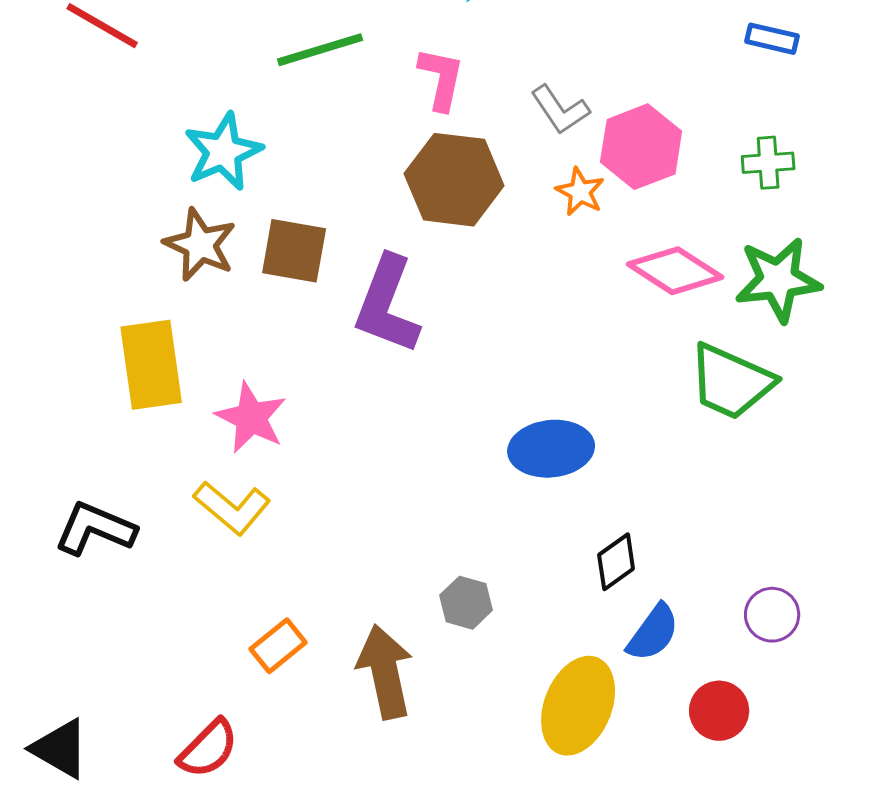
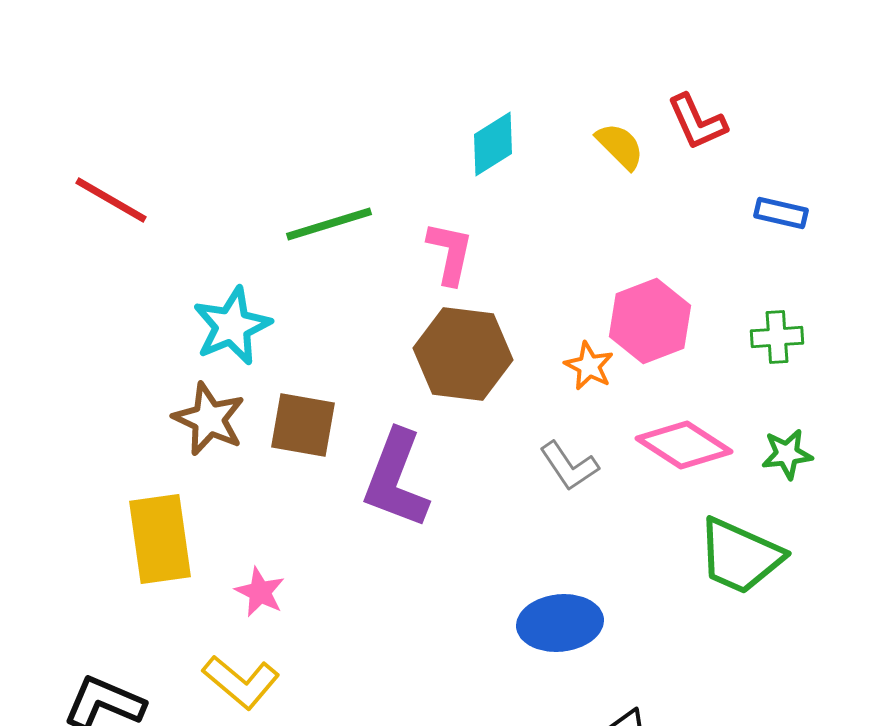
gray L-shape: (560, 110) -> (569, 466), moved
green star: (778, 280) -> (787, 454), size x0.6
pink star: (251, 418) -> (260, 592), size x0.7

